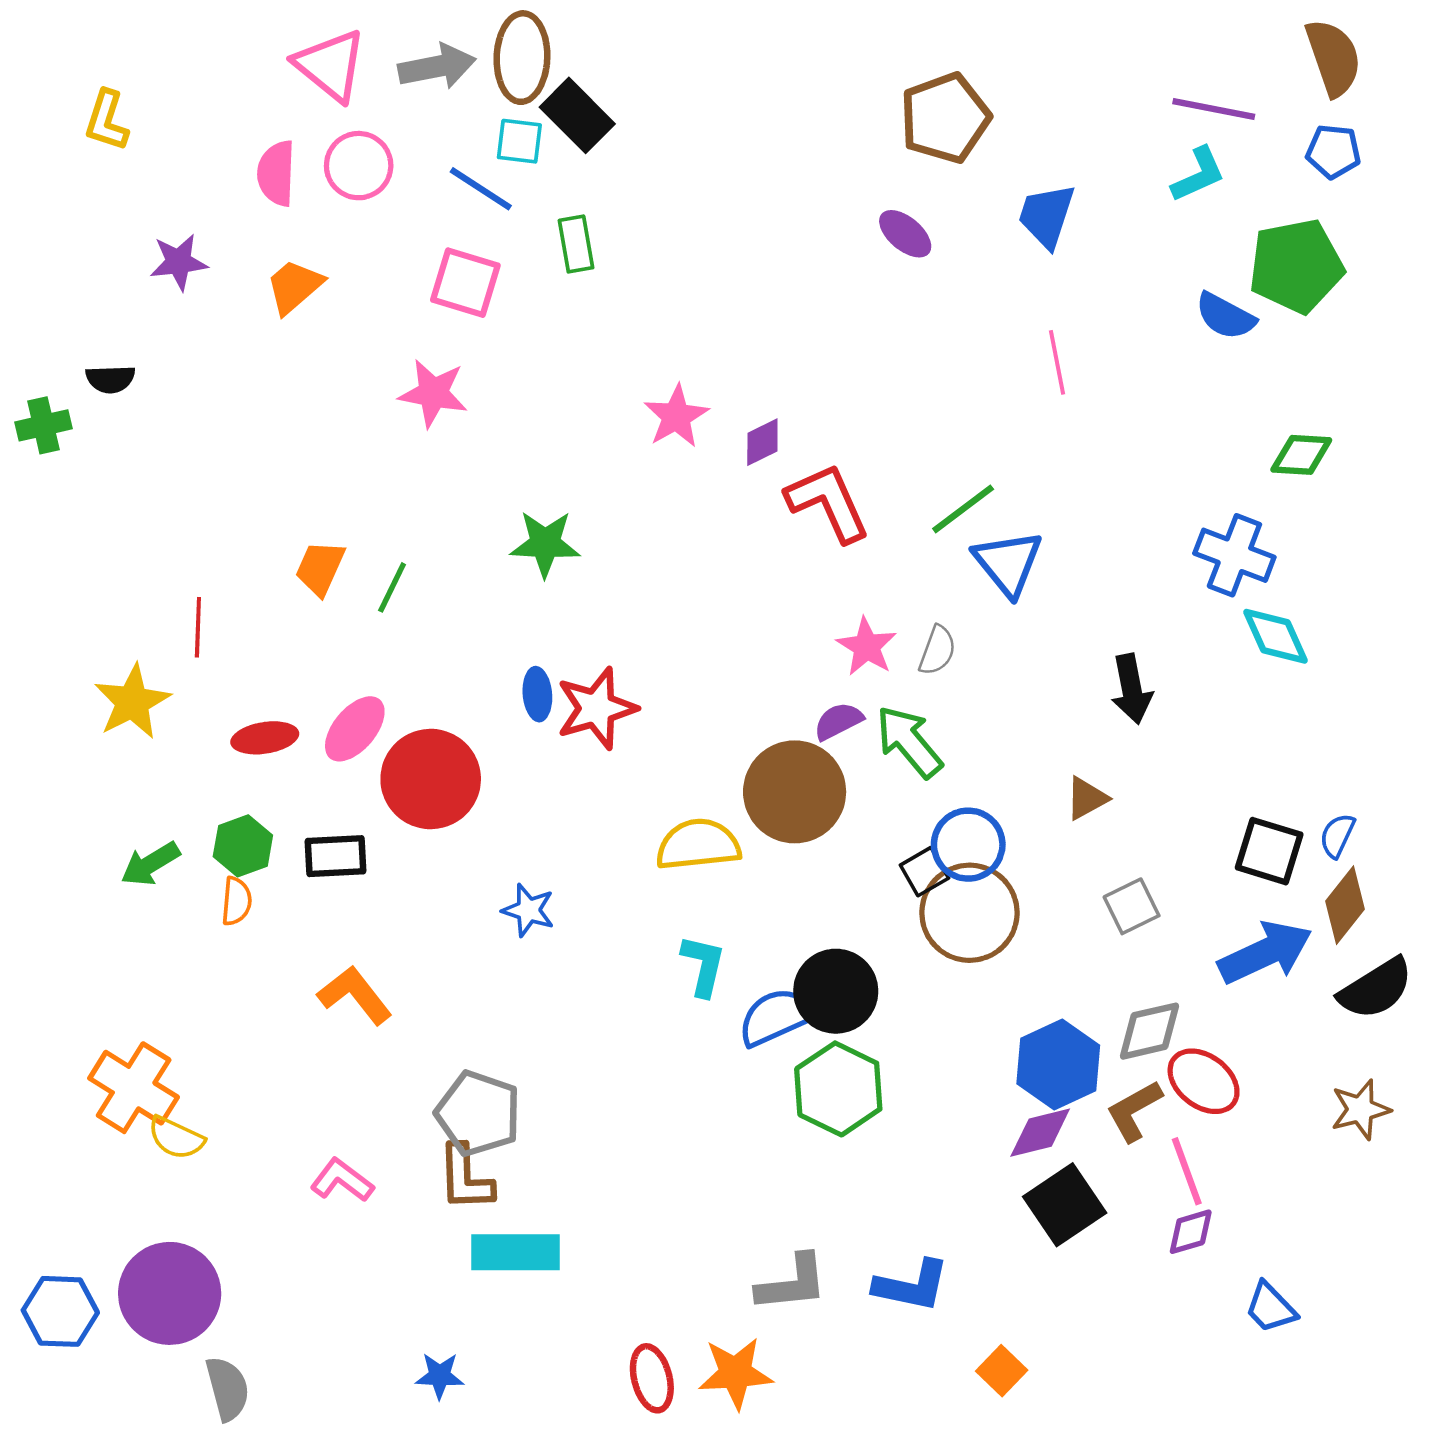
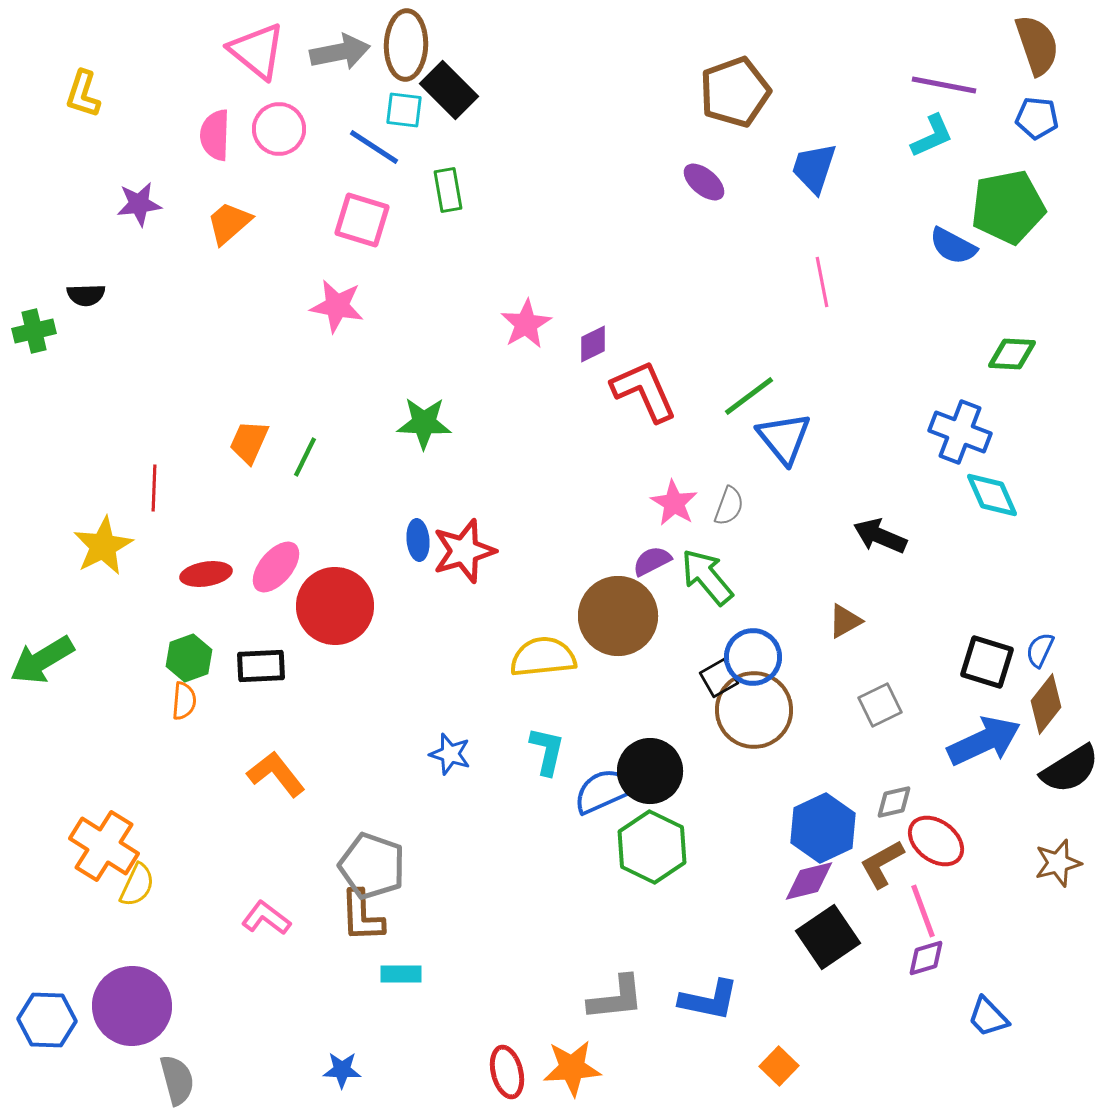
black arrow: (1132, 689) -> (880, 536), turned 124
green arrow: (150, 864) -> (42, 660), moved, size x1.4
blue star: (528, 910) -> (450, 754), moved
gray diamond: (1150, 1031) -> (894, 802), size x0.7
yellow semicircle: (176, 1138) -> (137, 885), turned -90
cyan rectangle: (516, 1252) -> (401, 974), size x0.6

